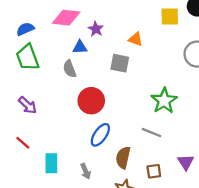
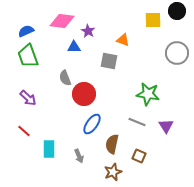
gray semicircle: (70, 69) -> (65, 78), moved
green star: (164, 101) -> (148, 94), turned -30
purple triangle: (186, 162) -> (166, 126), moved
brown square: (154, 171) -> (139, 156), turned 32

